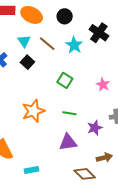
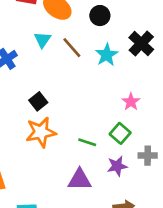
black square: (27, 62) -> (38, 101), moved
green square: (65, 80) -> (120, 133), moved
pink star: (103, 85) -> (131, 102), moved

